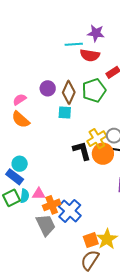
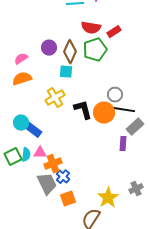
red semicircle: (90, 55) -> (91, 28), moved
orange semicircle: (21, 120) -> (22, 79), turned 120
yellow cross: (97, 139) -> (55, 98), moved
blue rectangle: (15, 177) -> (33, 130), moved
blue cross: (70, 211) -> (63, 177), moved, size x0.6
orange square: (91, 240) -> (68, 199), moved

